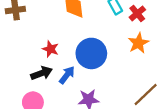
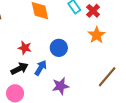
blue circle: (91, 53) -> (59, 48), size x0.7

